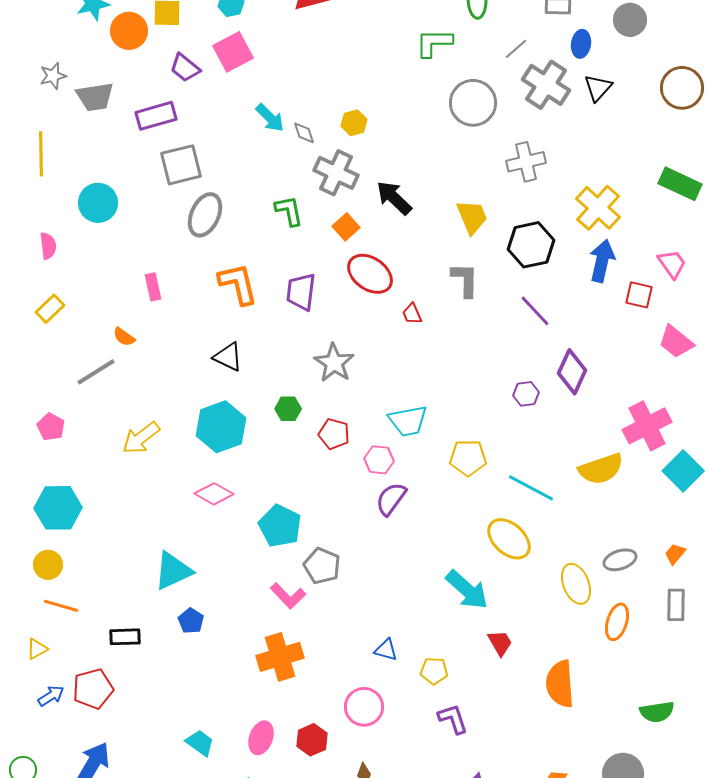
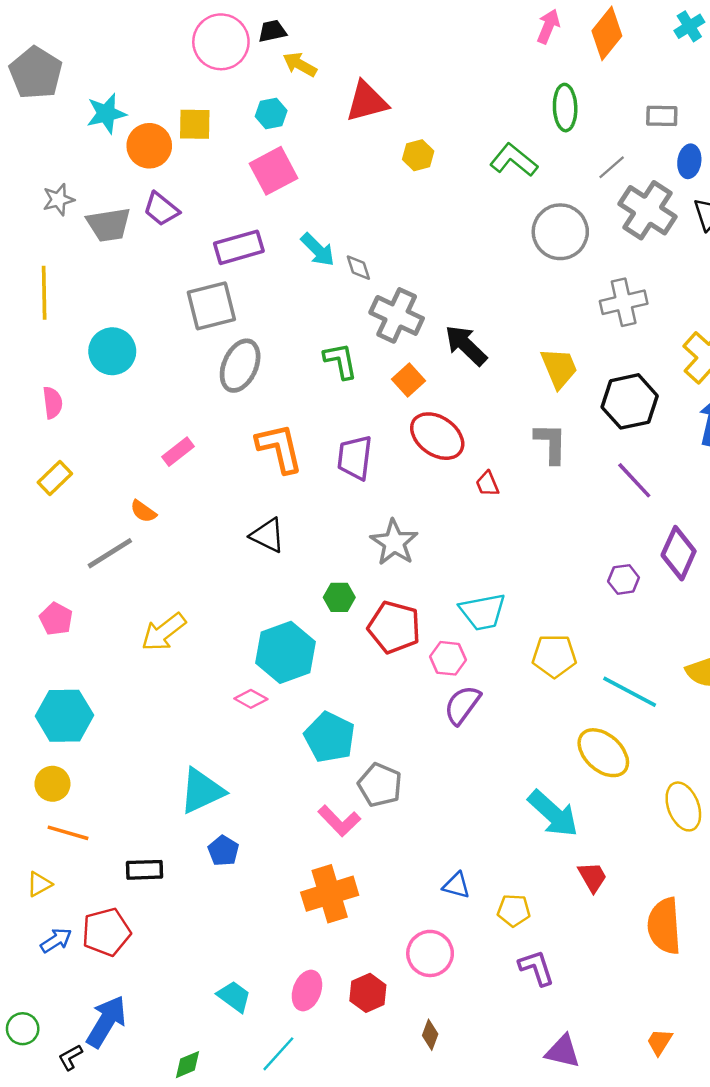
green L-shape: (434, 43) -> (514, 160), turned 39
purple trapezoid: (185, 68) -> (161, 209), moved
purple rectangle: (156, 116) -> (239, 247), moved
yellow hexagon: (354, 123) -> (418, 155), moved
pink rectangle: (153, 287) -> (178, 452), turned 64
cyan hexagon: (221, 427) -> (285, 652), moved
red pentagon: (334, 434) -> (394, 627), size x1.4
pink diamond: (214, 494) -> (251, 699), size x0.7

